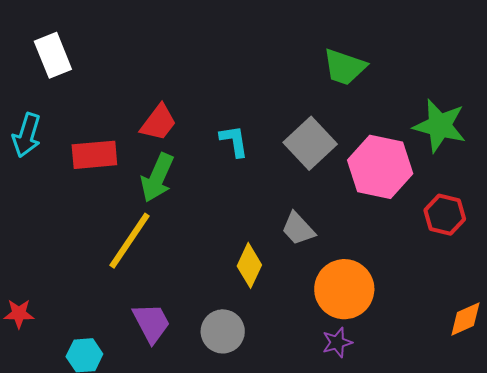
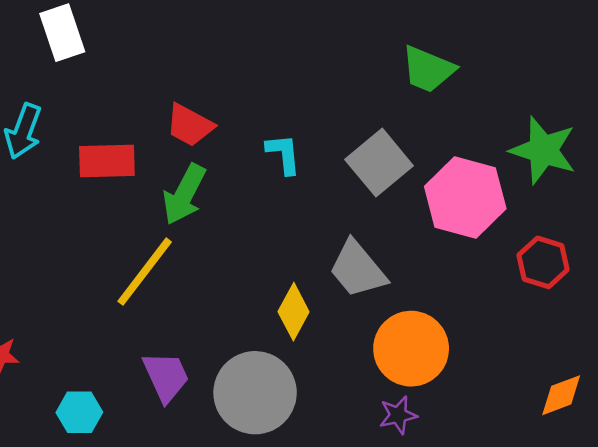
red trapezoid: (158, 123) -> (190, 125), turned 78
gray trapezoid: (298, 229) -> (358, 269), size x1.4
gray circle: (223, 331) -> (255, 393), size x1.5

